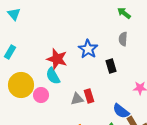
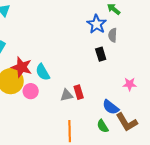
blue star: (88, 49) -> (97, 24), moved
red star: (57, 59) -> (22, 67), moved
black rectangle: (111, 66) -> (101, 54), moved

